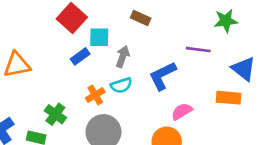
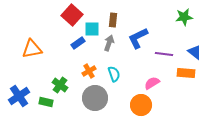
brown rectangle: (141, 18) -> (113, 20), moved, turned 72
purple line: (198, 50) -> (164, 54), moved
blue L-shape: (163, 76) -> (138, 38), moved
cyan semicircle: (121, 85) -> (114, 74), moved, turned -91

